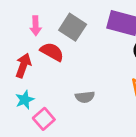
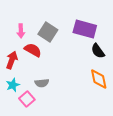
gray semicircle: (85, 97) -> (42, 83), moved

